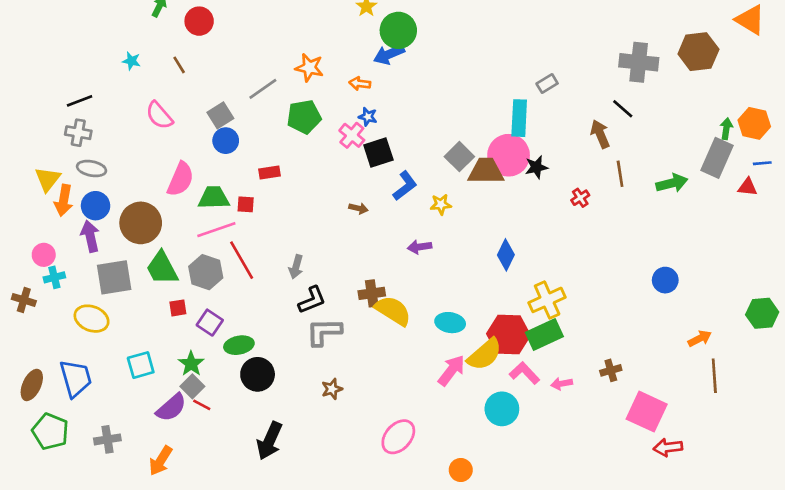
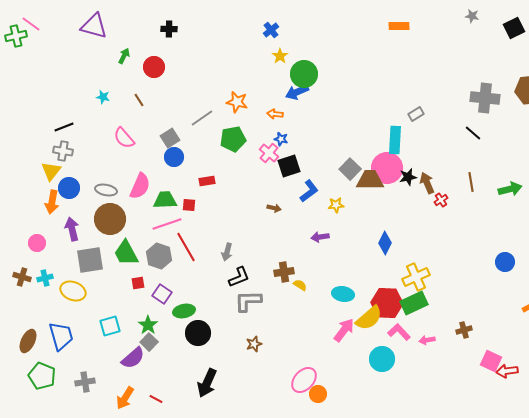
brown arrow: (600, 134) -> (427, 183), moved
gray ellipse: (92, 169) -> (106, 190), moved
yellow triangle: (48, 179) -> (51, 171), moved
blue circle: (96, 206) -> (69, 188), moved
cyan cross: (54, 277) -> (45, 278), moved
yellow semicircle: (393, 311) -> (300, 285), size x0.5
red line: (202, 405) -> (156, 399), moved
pink square: (647, 412) -> (491, 361), size x0.7
red arrow: (668, 447) -> (507, 371), moved
orange circle: (461, 470) -> (318, 394), moved

